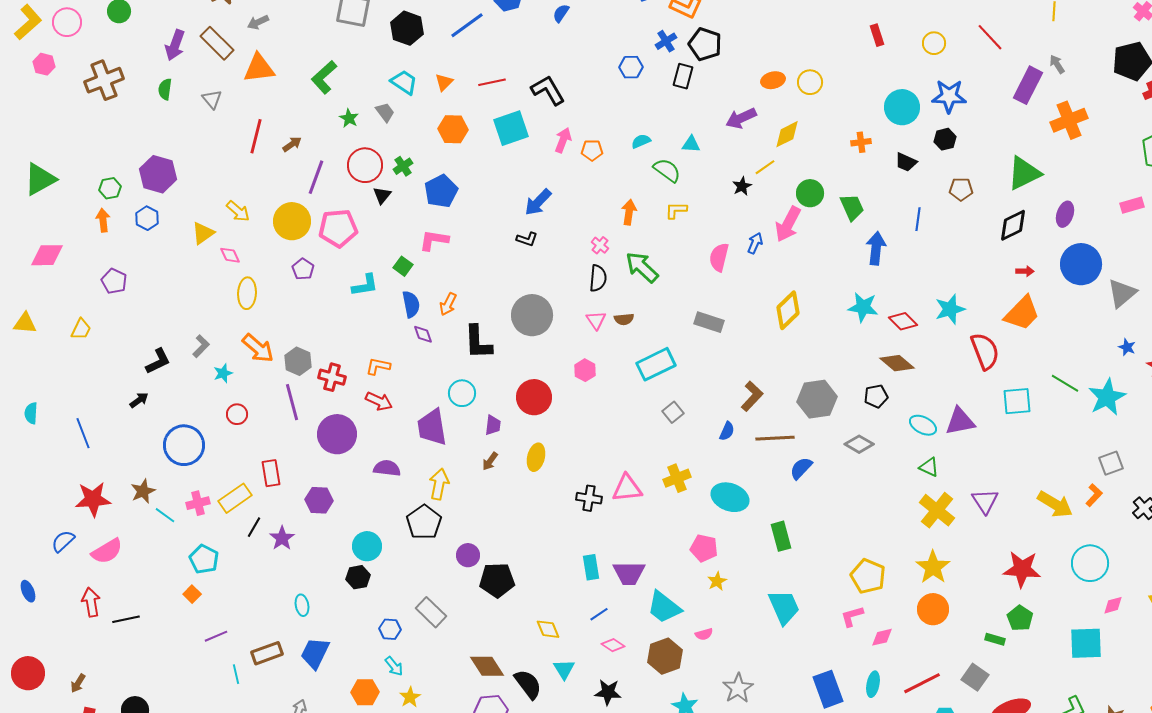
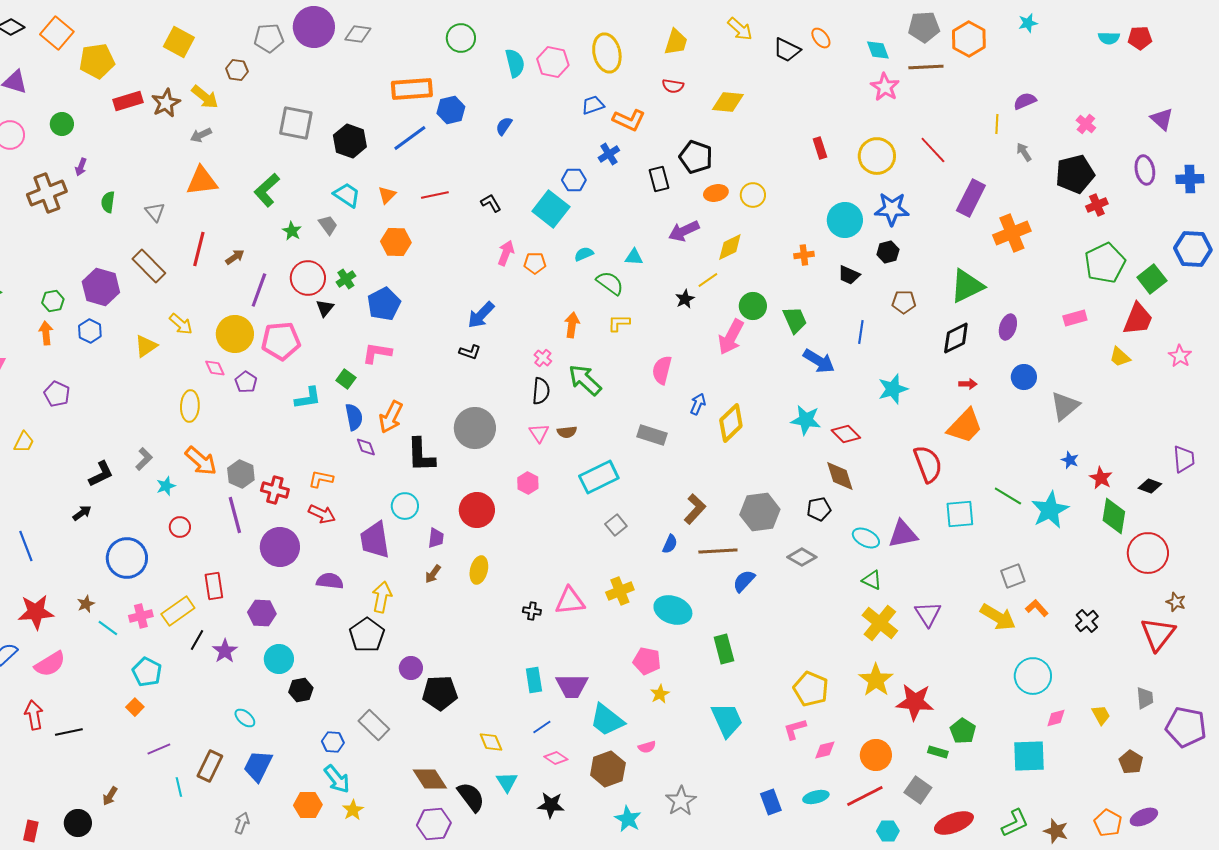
brown rectangle: (217, 43) -> (149, 266), moved
yellow circle: (934, 43) -> (877, 156), size x1.6
black pentagon: (705, 44) -> (696, 157), moved
purple arrow: (175, 45) -> (81, 167), moved, size x0.6
gray arrow: (1057, 64) -> (1024, 152), moved
black rectangle: (683, 76) -> (659, 179), moved, turned -30
black L-shape: (548, 90) -> (491, 203), size x0.6
cyan square: (511, 128) -> (551, 209), moved, turned -33
blue arrow: (755, 243) -> (698, 404), moved
blue arrow: (876, 248) -> (819, 361), turned 116
pink diamond: (230, 255) -> (215, 368), moved
blue circle: (1081, 264) -> (1024, 377), size x0.6
orange arrow: (448, 304) -> (391, 417), size x1.4
cyan star: (950, 309) -> (893, 389), moved
brown diamond: (897, 363) -> (840, 476), turned 32
gray square: (1111, 463) -> (1013, 576), moved
brown star: (143, 491) -> (86, 604), size x0.7
orange L-shape: (1094, 495) -> (1037, 608), turned -85
black cross: (589, 498) -> (532, 611), size x0.7
cyan circle: (367, 546) -> (279, 659), moved
red star: (1022, 569) -> (915, 702), moved
cyan ellipse: (302, 605) -> (245, 718), turned -40
orange circle: (933, 609) -> (876, 755), moved
brown rectangle: (267, 653) -> (210, 766), turned -44
cyan arrow: (394, 666) -> (337, 779), size x1.4
brown arrow: (78, 683) -> (110, 796), moved
cyan ellipse: (873, 684) -> (816, 797), turned 65
blue rectangle: (828, 689) -> (771, 802), size x0.7

